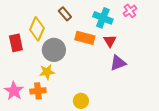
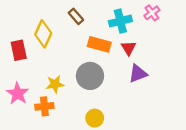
cyan cross: (103, 18) -> (120, 21), turned -36
gray circle: (54, 50) -> (90, 76), moved
pink star: (14, 91) -> (18, 93), moved

